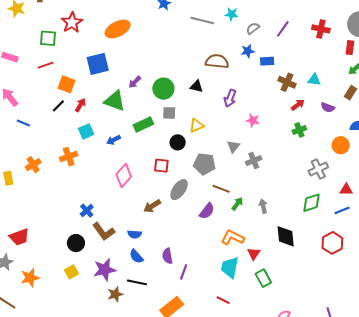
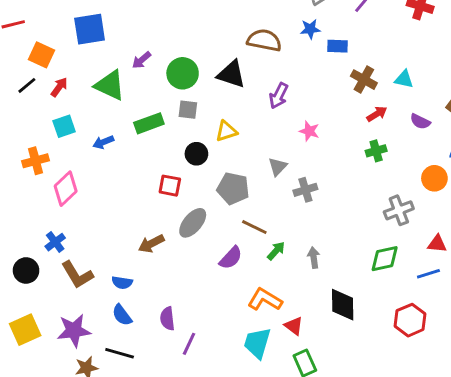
black triangle: (197, 86) -> (231, 74), size x1.5
pink diamond: (124, 176) -> (66, 189), moved
black circle: (76, 243) -> (26, 270), moved
red triangle: (254, 254) -> (294, 326), turned -32
yellow square: (71, 272) -> (25, 330), size x1.5

